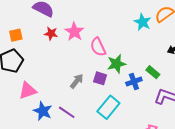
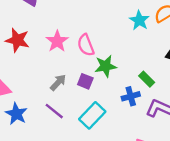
pink star: (74, 32) -> (57, 41), moved
red star: (51, 33) -> (17, 40), moved, size x1.5
blue cross: (134, 81) -> (131, 96), moved
purple line: (67, 112) -> (54, 111), moved

